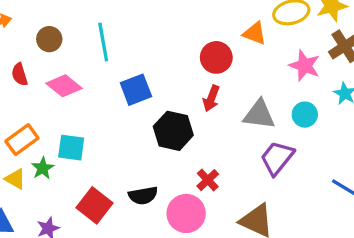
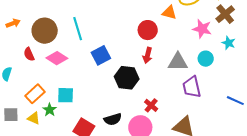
brown circle: (49, 39) -> (45, 31), size x1.6
purple trapezoid: (277, 158) -> (192, 87), turned -45

